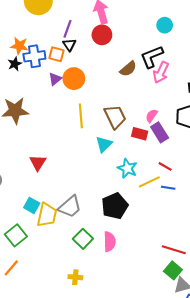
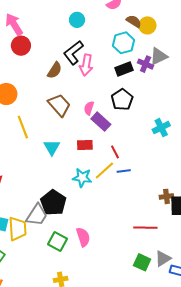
brown trapezoid: (115, 117) -> (59, 105), moved
red rectangle: (140, 134) -> (85, 145), moved
red line: (165, 166) -> (115, 152), turned 48
cyan star: (127, 168) -> (82, 178), moved
black pentagon: (115, 206) -> (53, 203), moved
green square: (173, 270) -> (142, 262), moved

